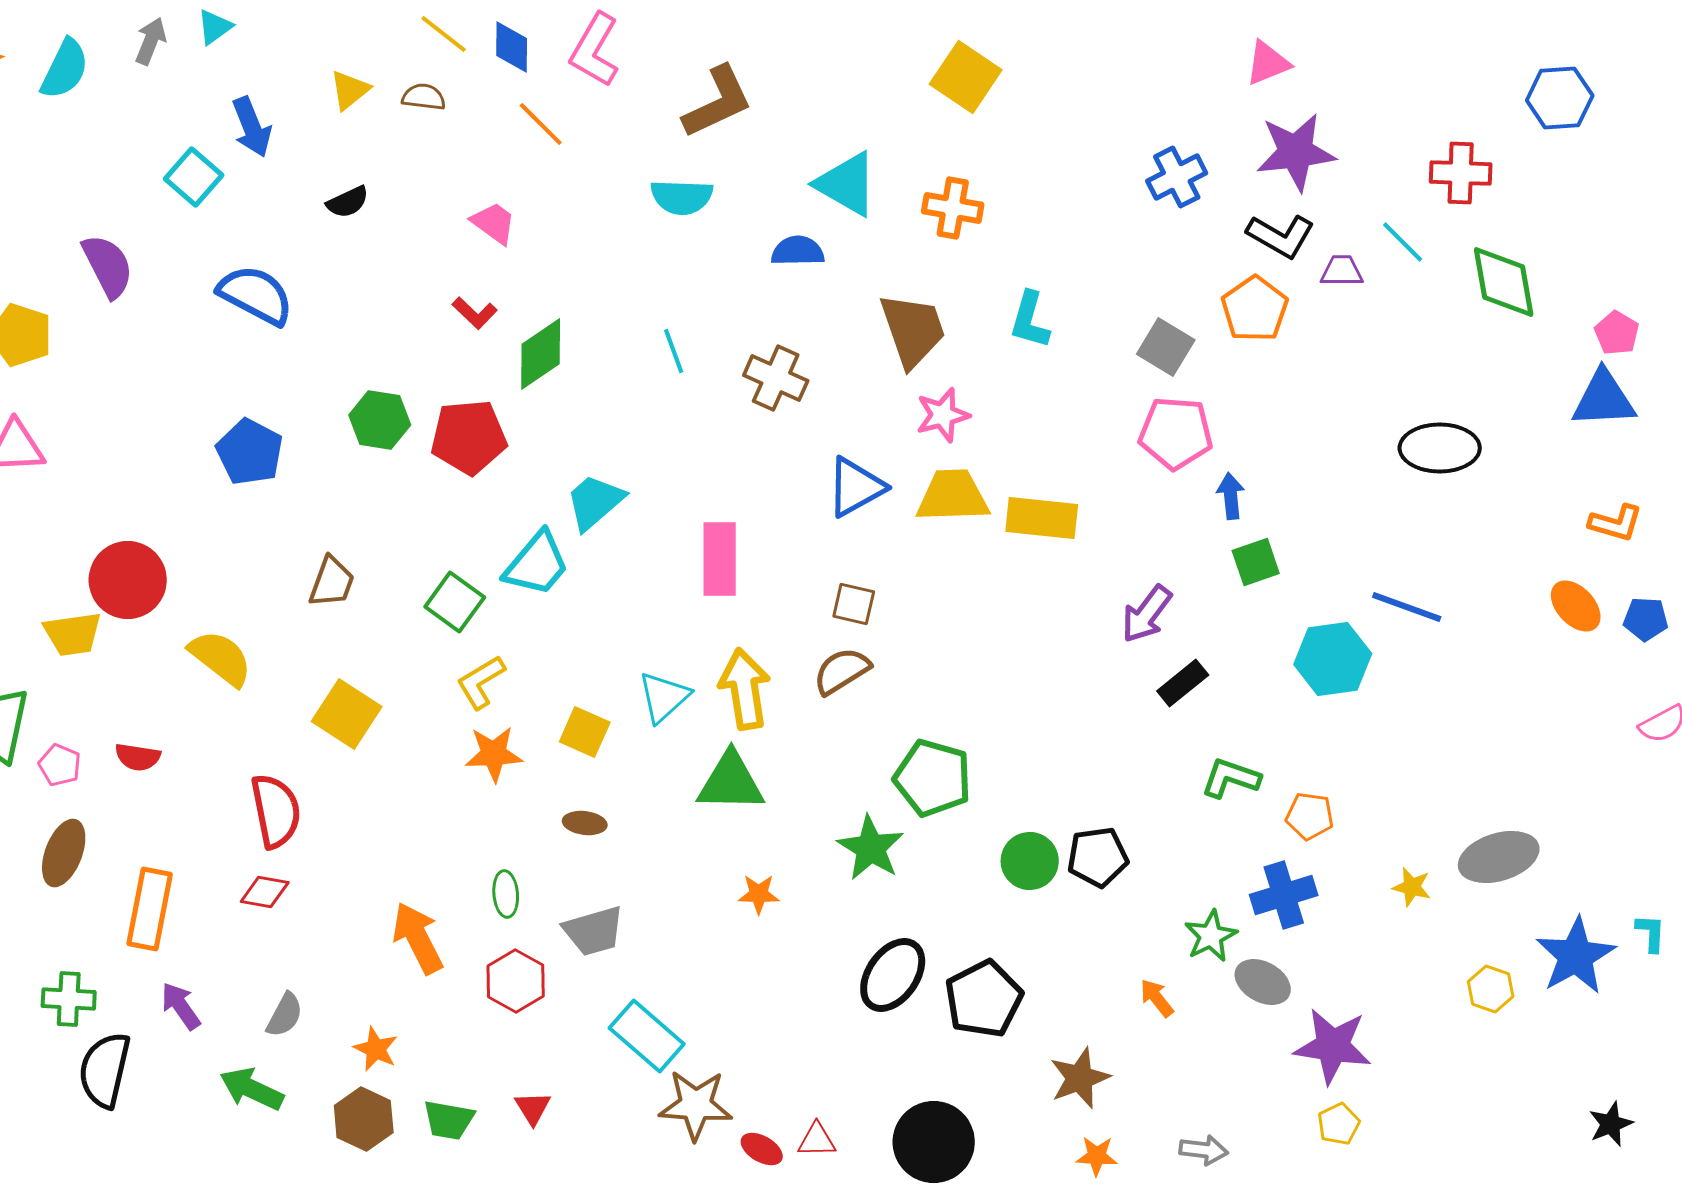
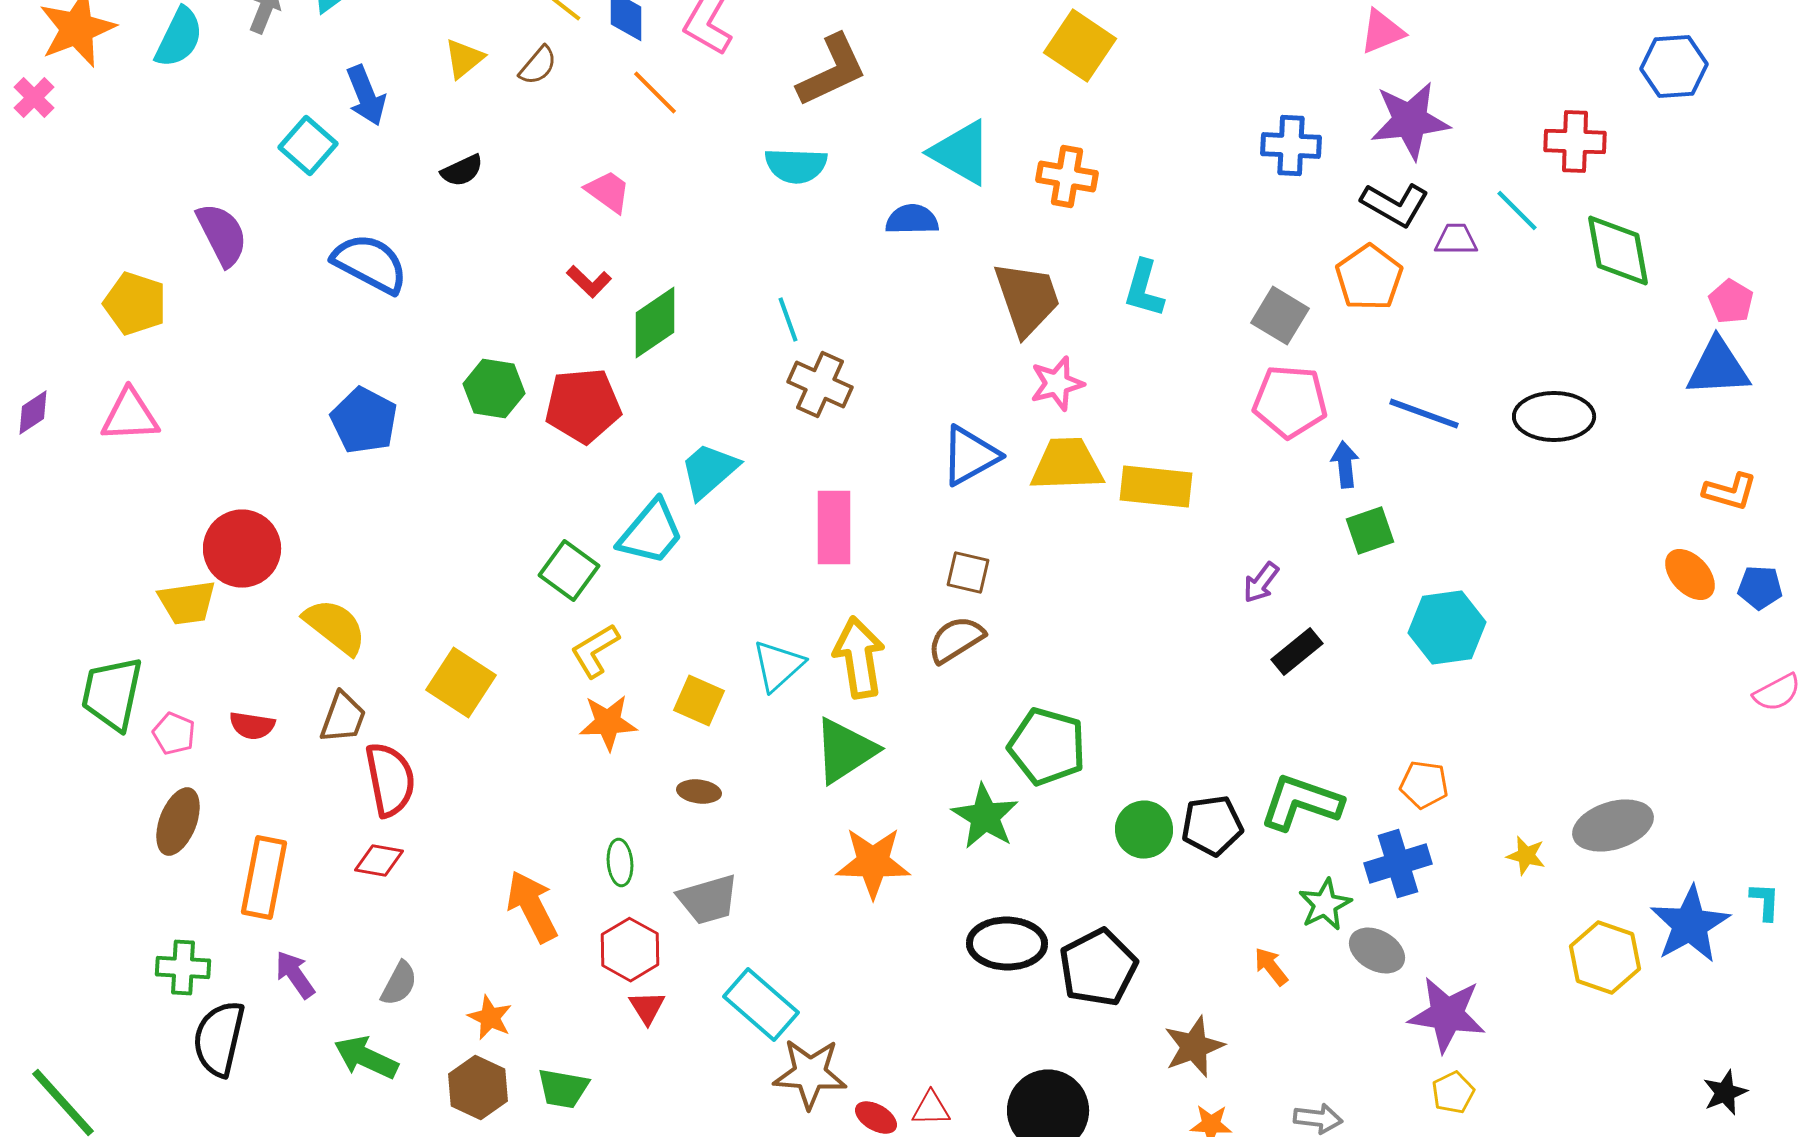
brown semicircle: (424, 97) -> (538, 66), turned 123
blue cross: (1177, 177) -> (1291, 146), turned 30
brown cross: (776, 378) -> (820, 385), moved
brown trapezoid: (332, 582) -> (343, 718), moved
blue line: (1407, 607) -> (1424, 414), moved
purple arrow: (1147, 614) -> (1261, 583), size x0.7
green L-shape: (1231, 778) -> (1301, 803), moved, size x1.4
green triangle: (731, 782) -> (845, 751), turned -34
orange star: (759, 894) -> (873, 863), size x1.8
black ellipse: (893, 975) -> (1007, 944), turned 56
yellow hexagon: (1491, 989) -> (1605, 958), size x1.5
red triangle: (533, 1108) -> (647, 1008), moved

